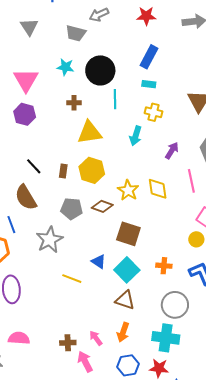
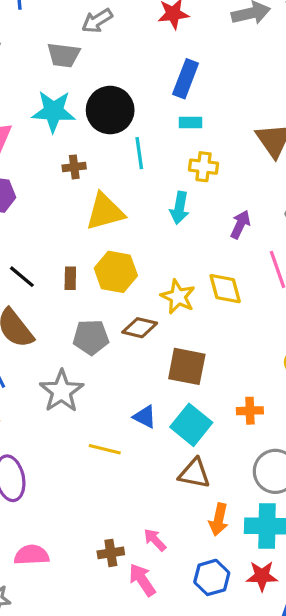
cyan star: (65, 67) -> (54, 111), size x1.5
orange arrow: (123, 332) -> (219, 520), moved

